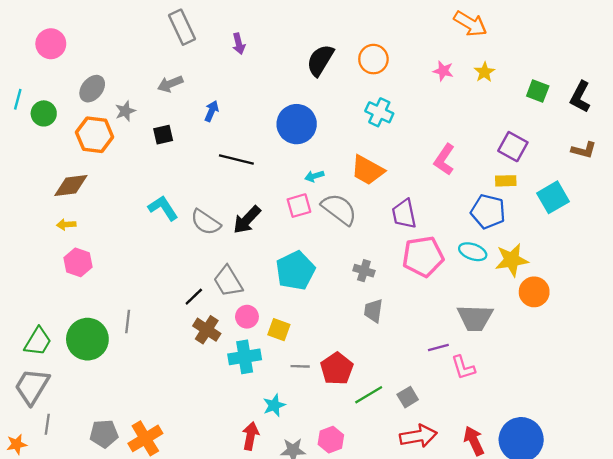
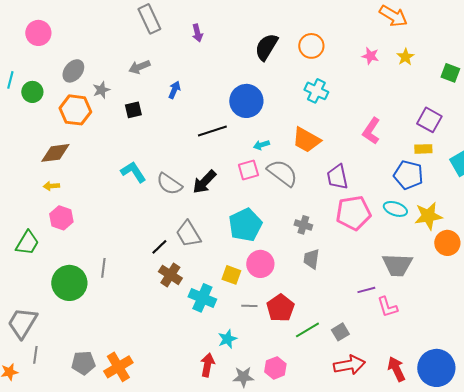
black line: (236, 160) -> (212, 131), moved, turned -32
pink circle: (247, 317) -> (260, 264), moved, size x1.4
green trapezoid: (38, 342) -> (27, 243), moved
cyan cross: (245, 357) -> (202, 298), turned 32

